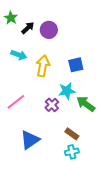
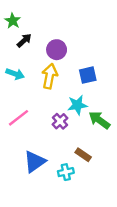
black arrow: (28, 28) -> (24, 40), moved
purple circle: (49, 30) -> (57, 50), moved
cyan arrow: (19, 55) -> (15, 74), moved
cyan cross: (72, 152) -> (66, 172), moved

